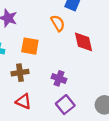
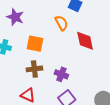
brown cross: (20, 73) -> (34, 69), moved

